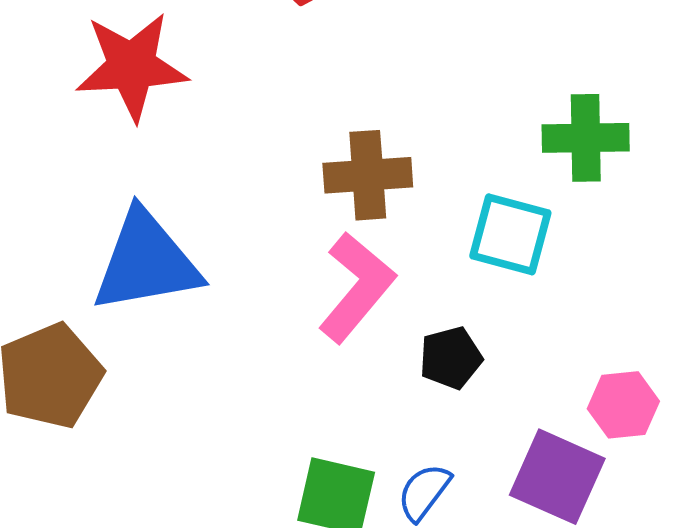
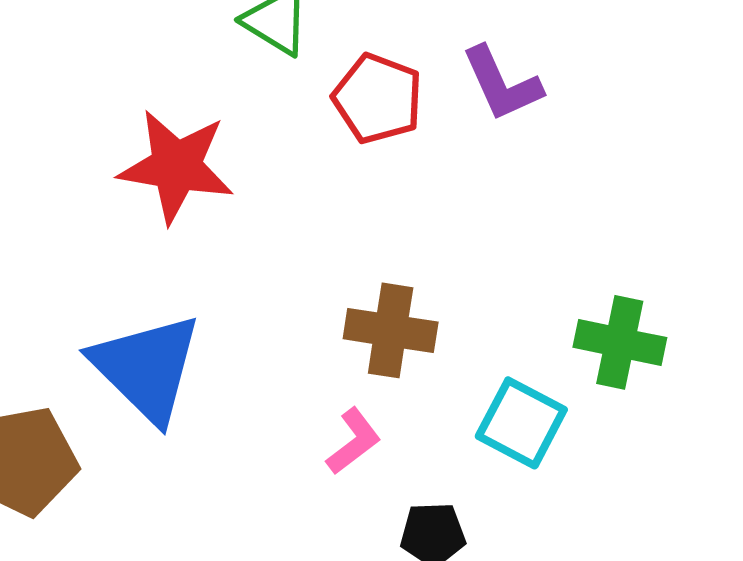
blue triangle: (146, 262) -> (146, 368), turned 42
pink L-shape: (357, 287) -> (354, 441), size x0.6

